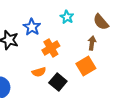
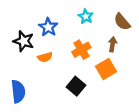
orange cross: (51, 48) -> (81, 50), moved
orange semicircle: (39, 72) -> (45, 57), moved

